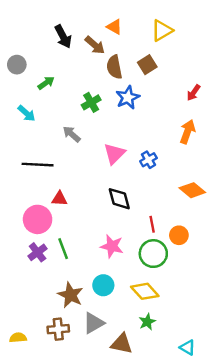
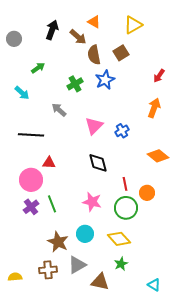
black arrow: (63, 37) -> (52, 30), turned -132
gray circle: (17, 65) -> (14, 39), moved

